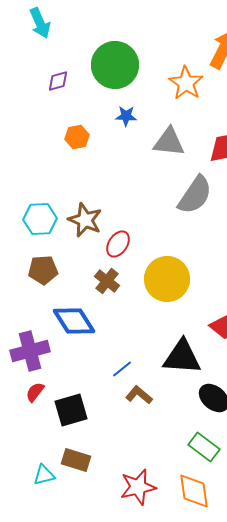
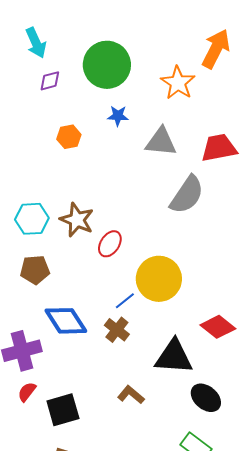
cyan arrow: (40, 23) -> (36, 43), moved
brown cross: (107, 281) -> (117, 330), moved
blue line: (122, 369) -> (125, 301), moved

